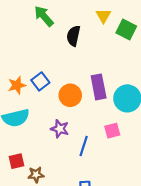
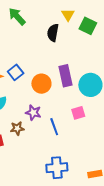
black semicircle: (73, 36) -> (53, 33), moved
blue line: (84, 146) -> (54, 127), turned -36
brown star: (36, 175) -> (17, 128), moved

